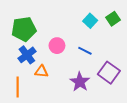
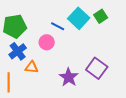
cyan square: (90, 21) -> (79, 18), size x1.5
blue line: (85, 51) -> (58, 26), moved

